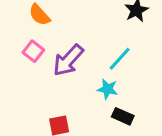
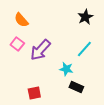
cyan line: (120, 59) -> (84, 49), moved

